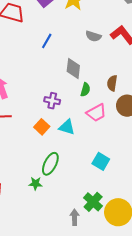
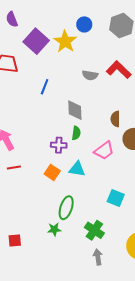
green semicircle: (85, 90) -> (76, 133), moved
green cross: (93, 202) -> (94, 230), moved

